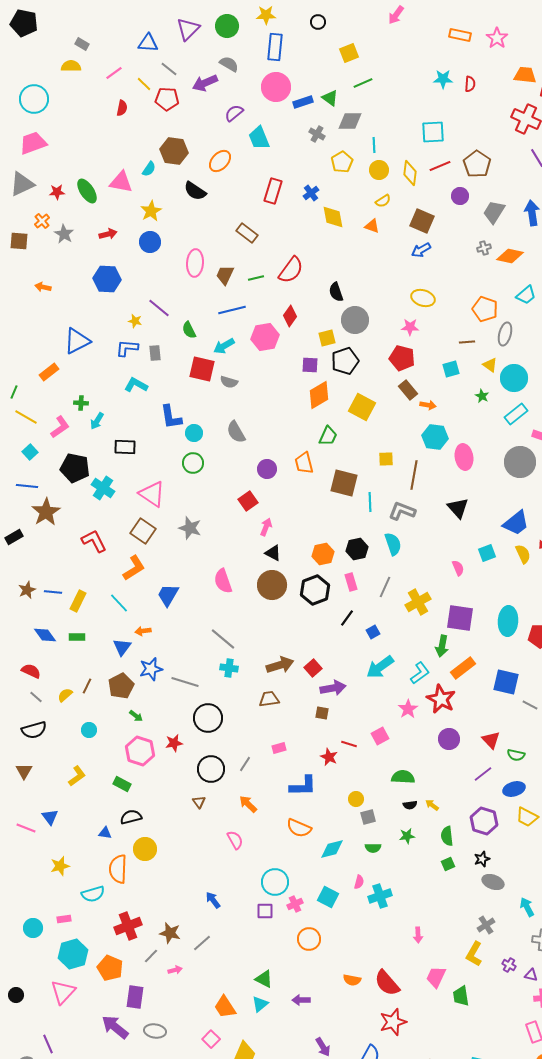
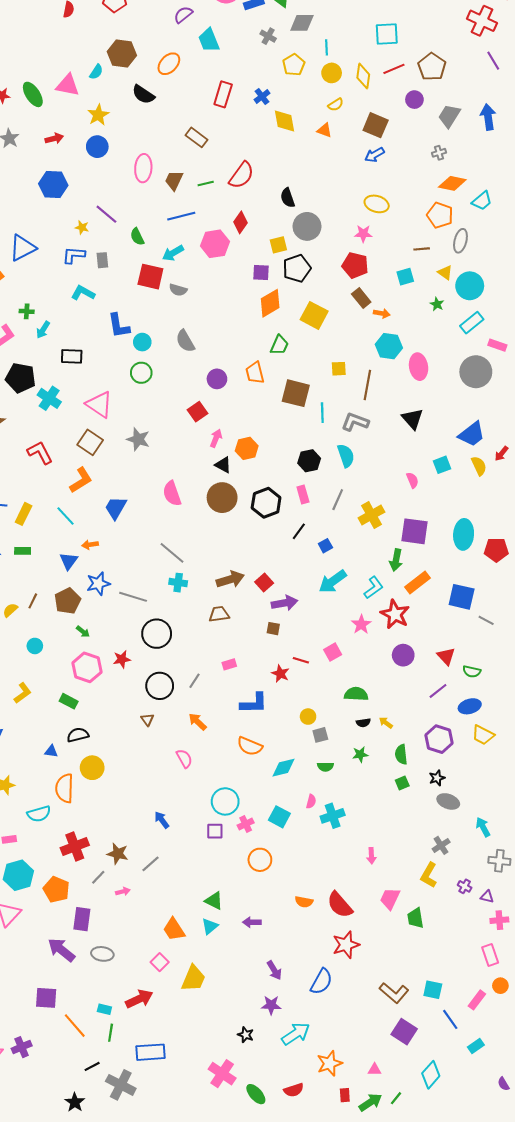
orange diamond: (510, 256) -> (452, 183), moved
orange hexagon: (323, 554) -> (247, 448), moved

